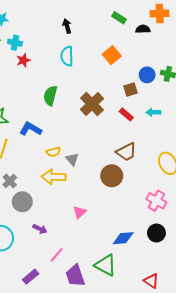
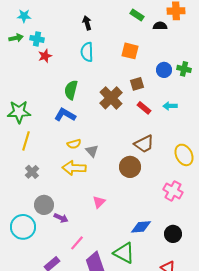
orange square: (112, 55) -> (130, 51), turned -36
brown square: (130, 89) -> (137, 84), moved
blue L-shape: (31, 129) -> (65, 115), moved
gray circle: (22, 202) -> (44, 205), moved
black circle: (156, 233) -> (173, 234), moved

